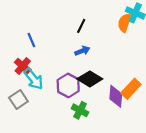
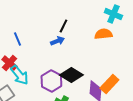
orange semicircle: (124, 23) -> (103, 34), moved, turned 66
blue arrow: (82, 51) -> (57, 41), moved

